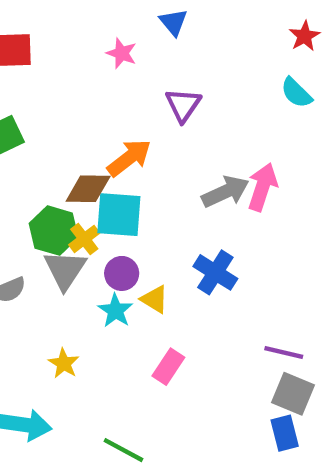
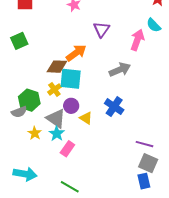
pink arrow: (262, 187) -> (137, 40), moved
green hexagon: (54, 231) -> (29, 100), moved
gray triangle: (65, 270) -> (56, 119), moved, turned -30
cyan star: (116, 311) -> (57, 134), moved
yellow star: (64, 363) -> (35, 133), moved
pink rectangle: (168, 367) -> (67, 149), moved

